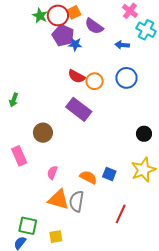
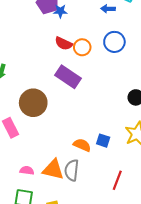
brown circle: (43, 133) -> (33, 103), size x1.4
pink semicircle: (52, 173) -> (27, 170), moved, turned 80

